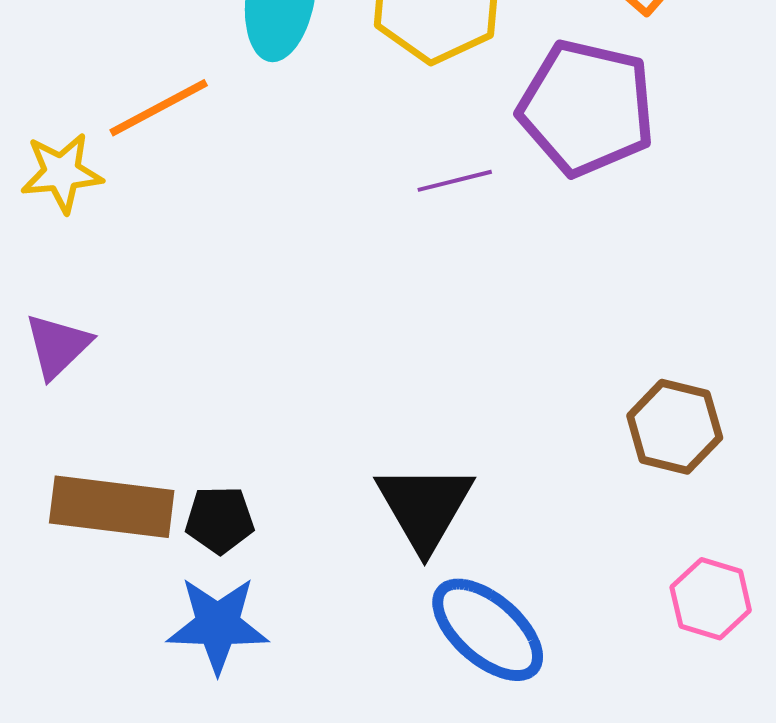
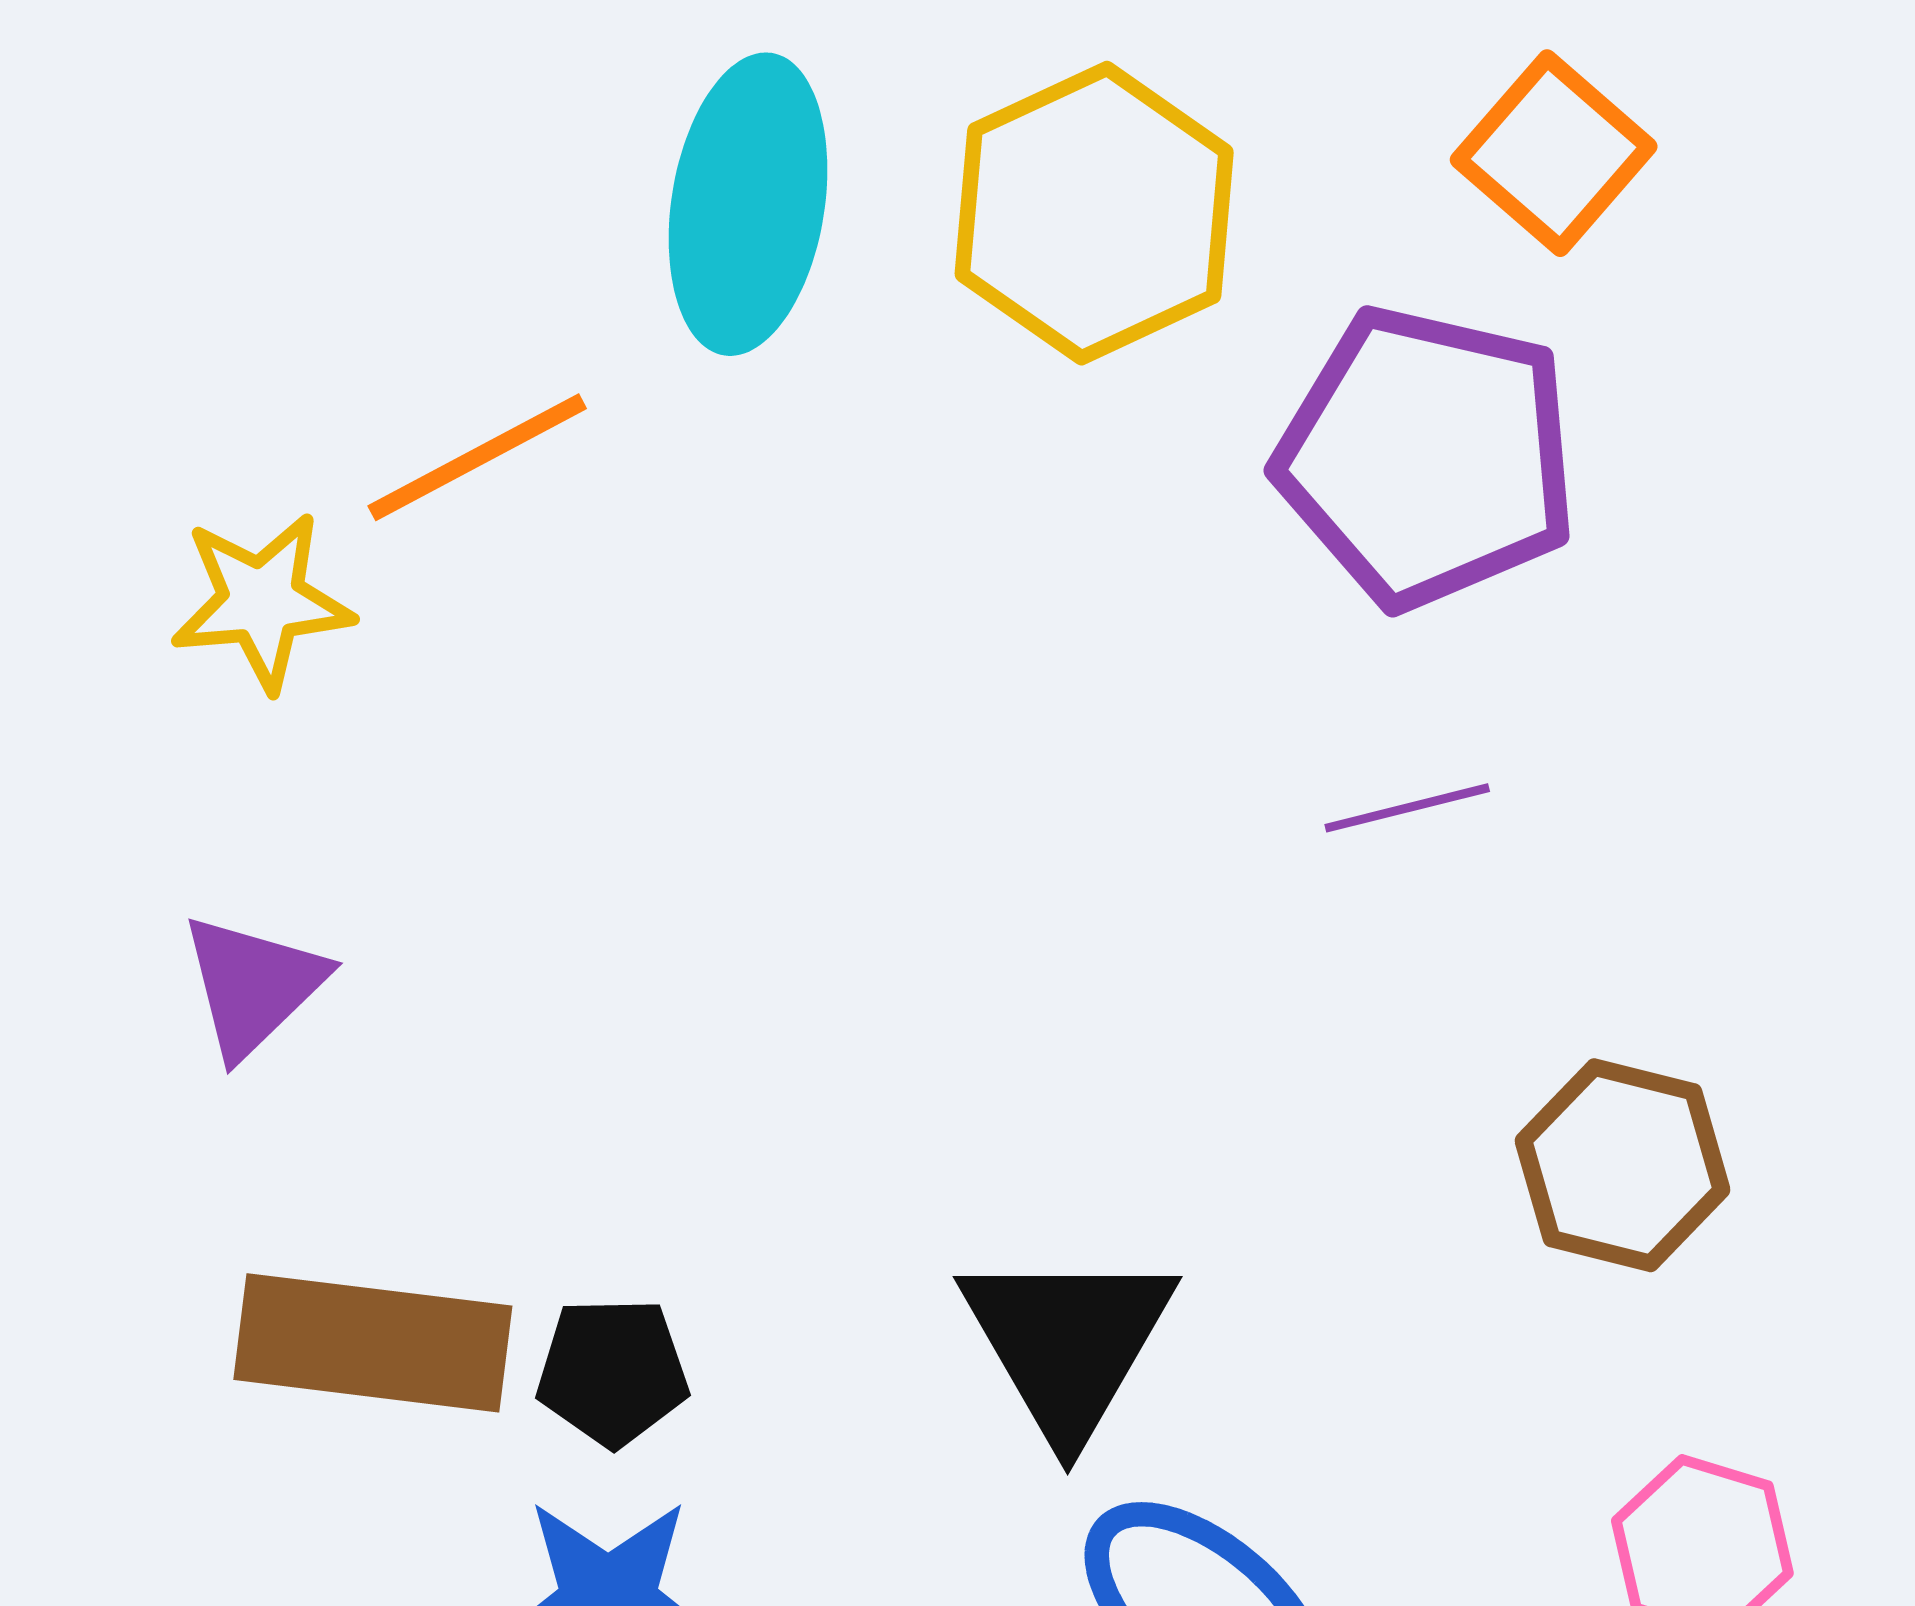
purple line: (455, 181) -> (1407, 808), moved

